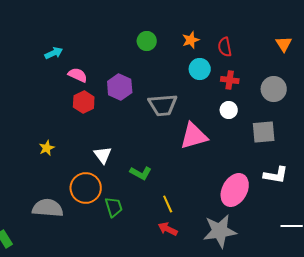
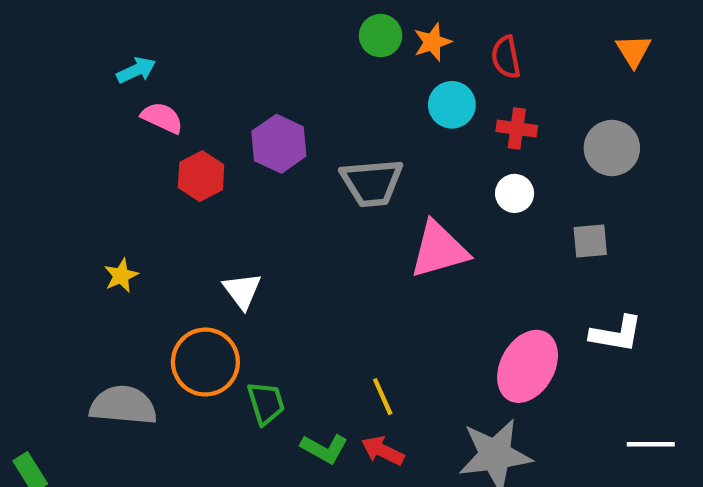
green circle: (147, 41) -> (381, 36), moved
pink semicircle: (78, 75) -> (162, 118), moved
gray square: (264, 132) -> (590, 241), size x0.7
green L-shape: (141, 173) -> (324, 449), moved

